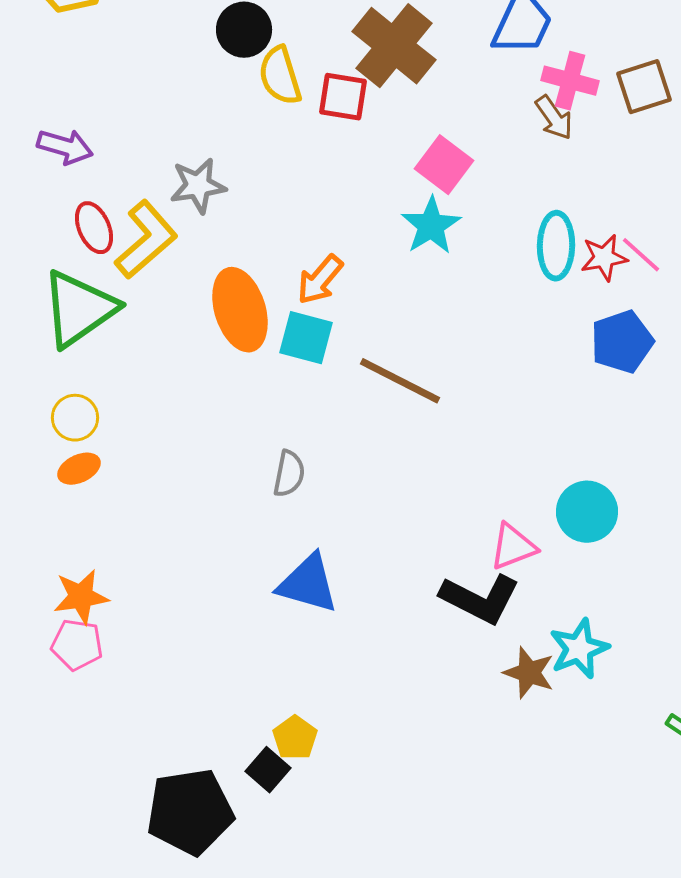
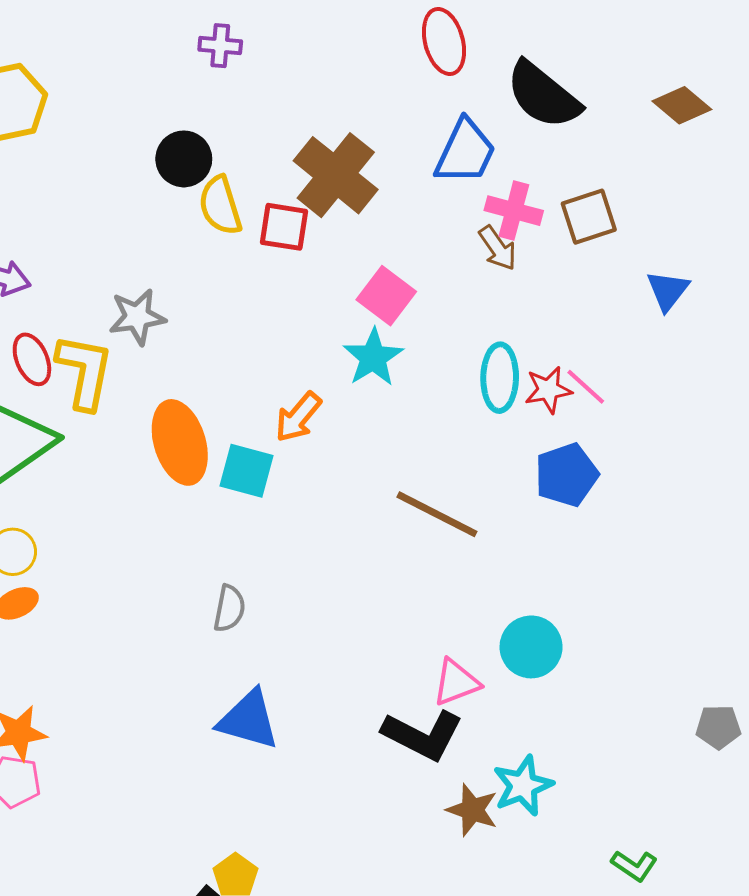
yellow L-shape: (146, 240) -> (85, 372), turned -38
orange arrow: (320, 280) -> (298, 417), moved
brown line: (400, 381) -> (437, 514), moved

